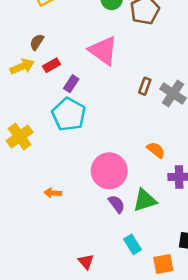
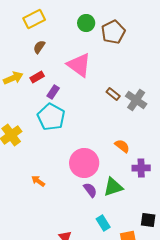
brown semicircle: (37, 42) -> (39, 47), moved
brown rectangle: (145, 86) -> (113, 94), turned -72
orange arrow: (53, 193) -> (38, 181), turned 32

